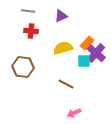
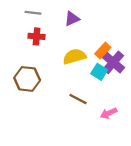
cyan square: (84, 61) -> (99, 72), turned 32
pink arrow: (74, 113) -> (109, 113), moved

